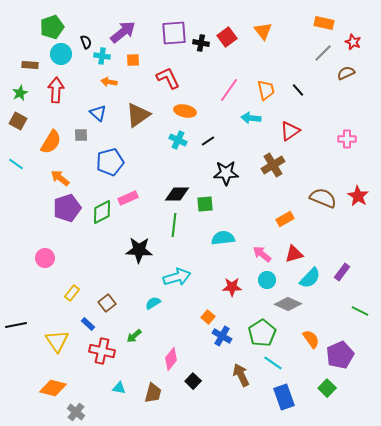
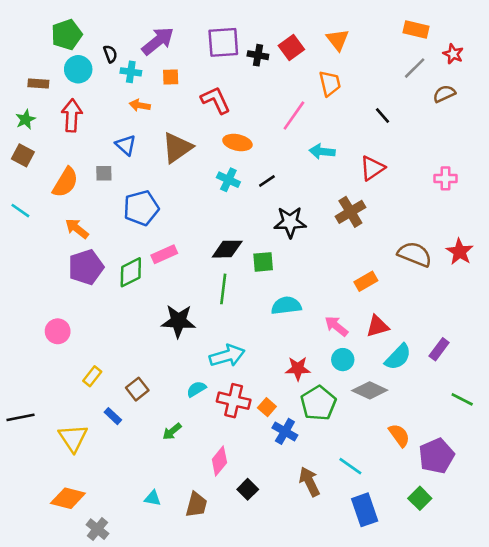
orange trapezoid: (266, 90) -> (330, 83), moved
green pentagon: (262, 333) -> (318, 403), moved
red cross: (102, 351) -> (234, 401), moved

